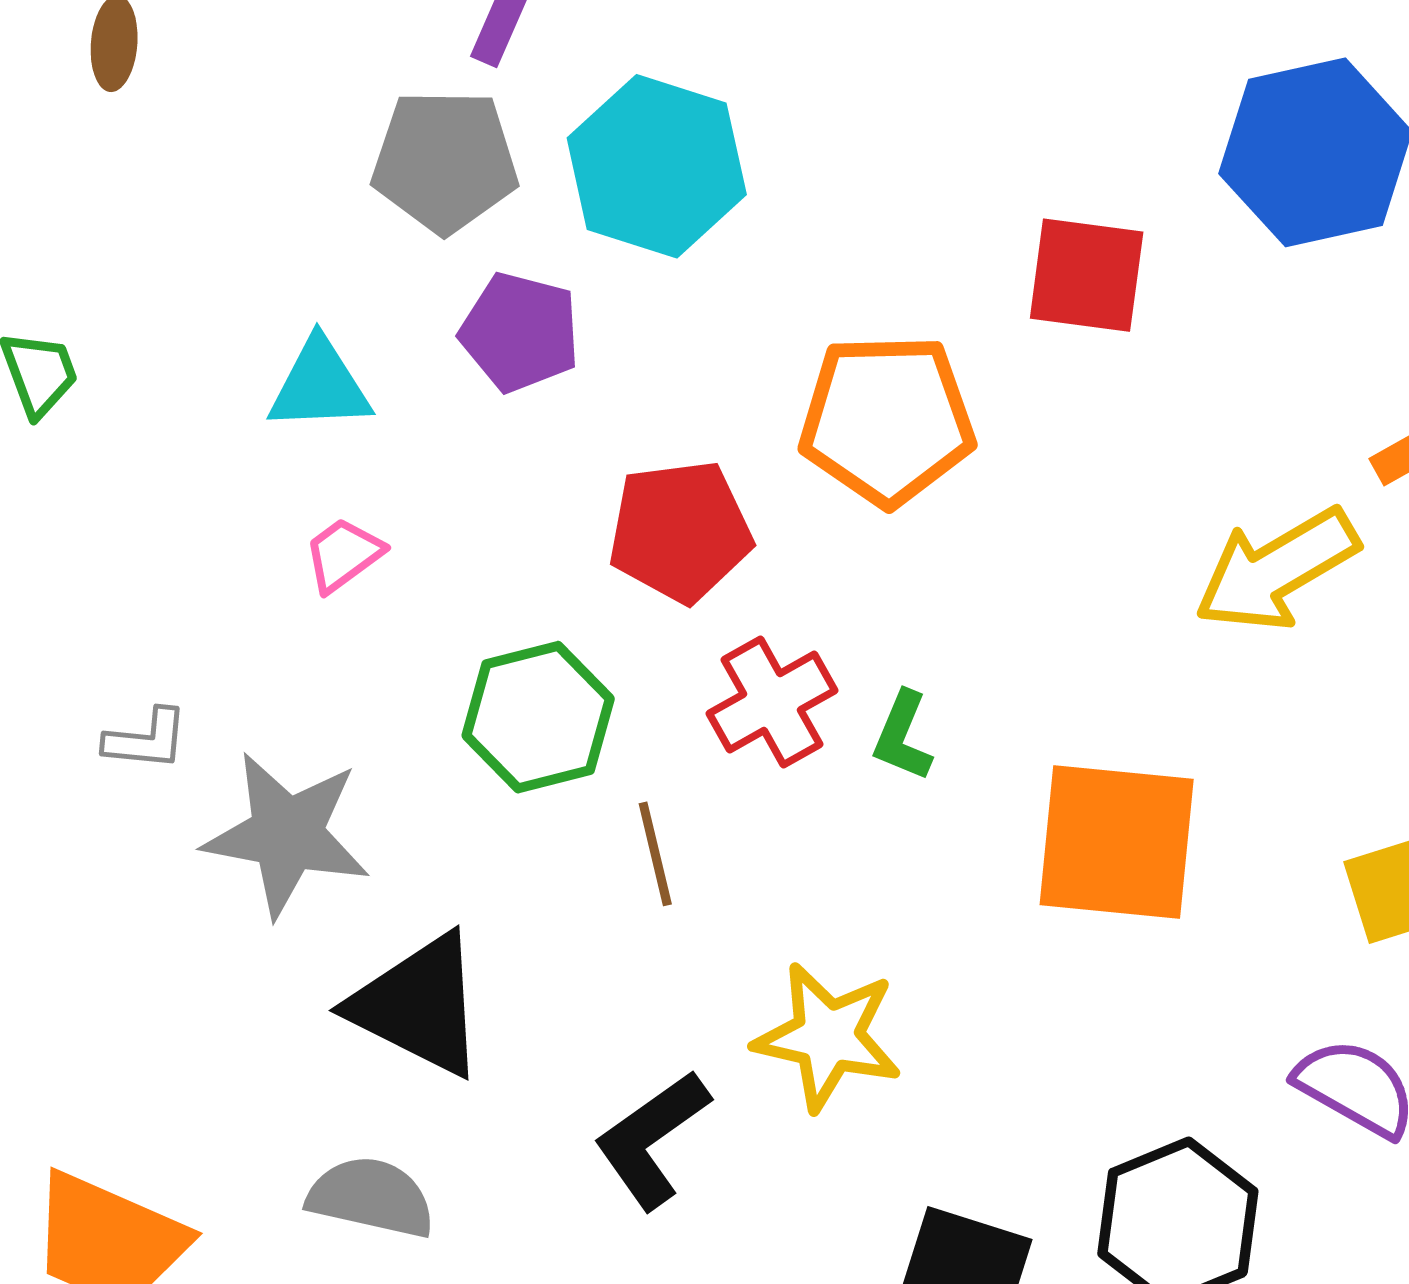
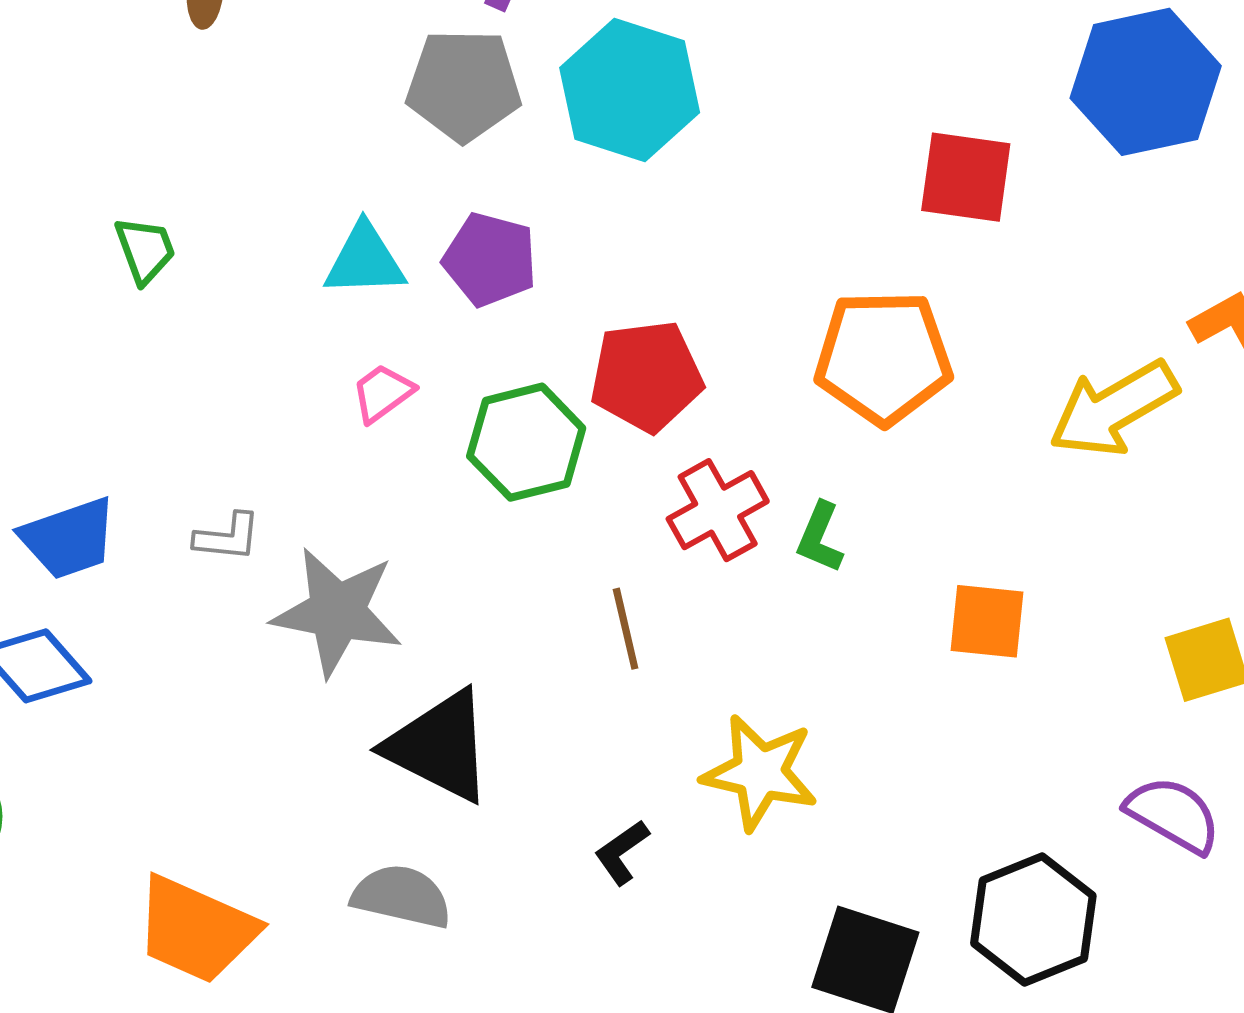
purple pentagon: (520, 332) -> (490, 260), moved
orange pentagon: (887, 420) -> (883, 357), moved
green hexagon: (538, 717) -> (526, 442), moved
orange square: (1117, 842) -> (987, 621), size x0.6
black L-shape: (652, 1139) -> (622, 852), size x0.6

